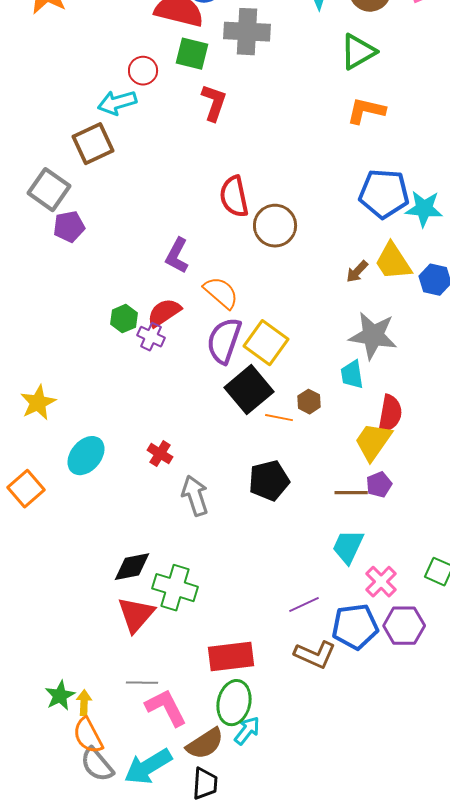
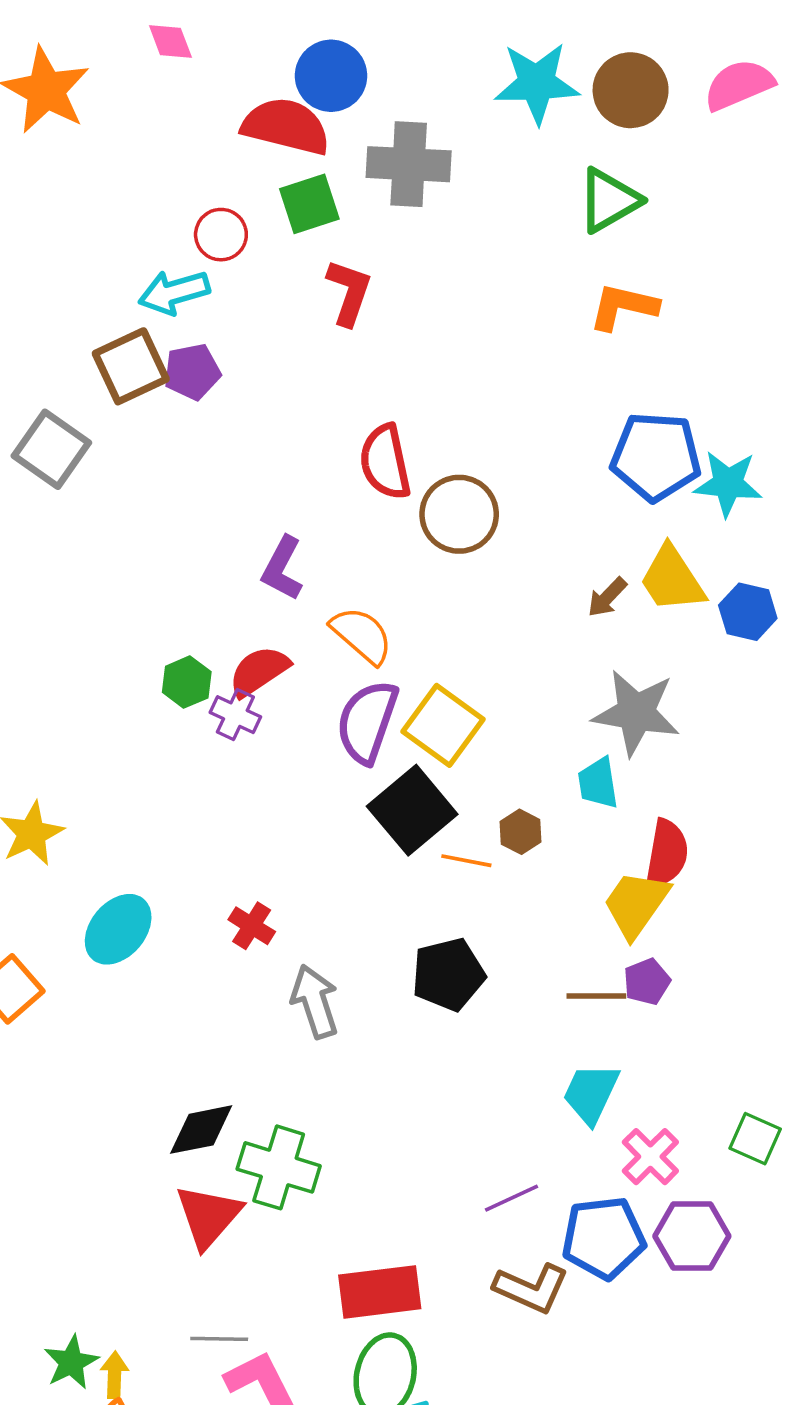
green square: (192, 54) -> (309, 204), turned -32
purple pentagon: (69, 227) -> (192, 372), moved

